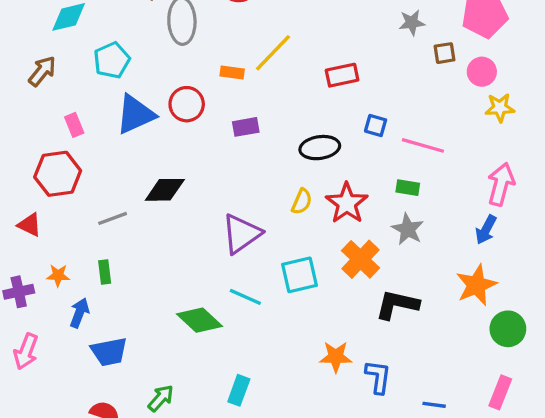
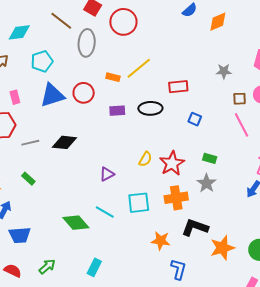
gray star: (412, 23) -> (224, 71), moved
brown square: (445, 53) -> (240, 99), moved
pink line: (423, 145) -> (241, 125), moved, turned 40
black ellipse: (320, 148) -> (150, 108), moved
gray line: (113, 218) -> (30, 143), moved
purple triangle: (241, 234) -> (107, 174), size x0.6
orange cross: (360, 259) -> (176, 198), turned 30
green rectangle: (105, 272) -> (28, 179), moved, turned -48
orange star: (476, 285) -> (222, 248), moved
orange star: (336, 357) -> (161, 241), moved

